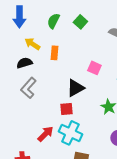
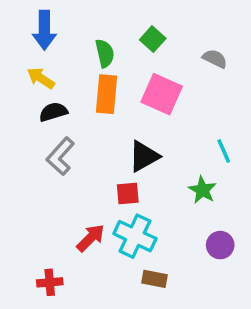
green semicircle: (53, 21) -> (105, 53), moved, turned 140
yellow arrow: (32, 44) -> (41, 78), moved
orange rectangle: (54, 53) -> (107, 94), size x1.5
pink square: (94, 68) -> (162, 94), moved, size x1.6

